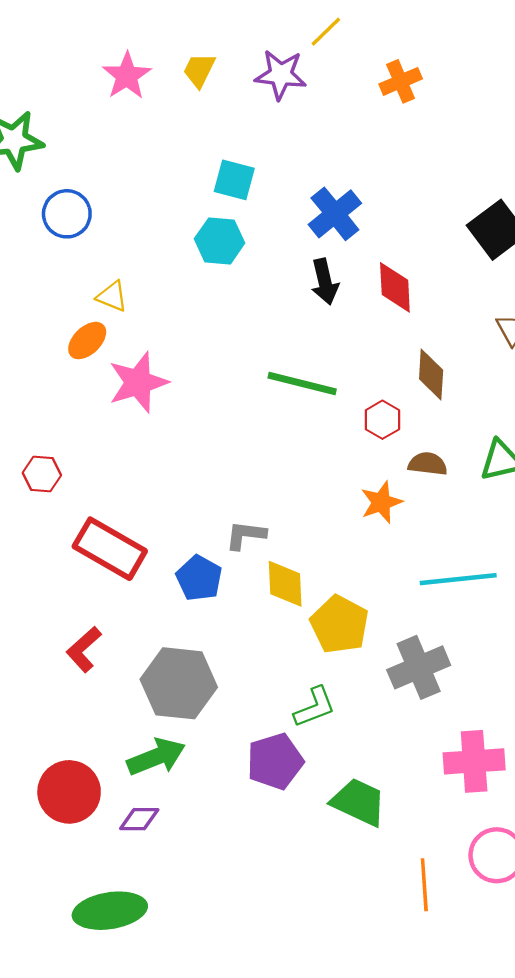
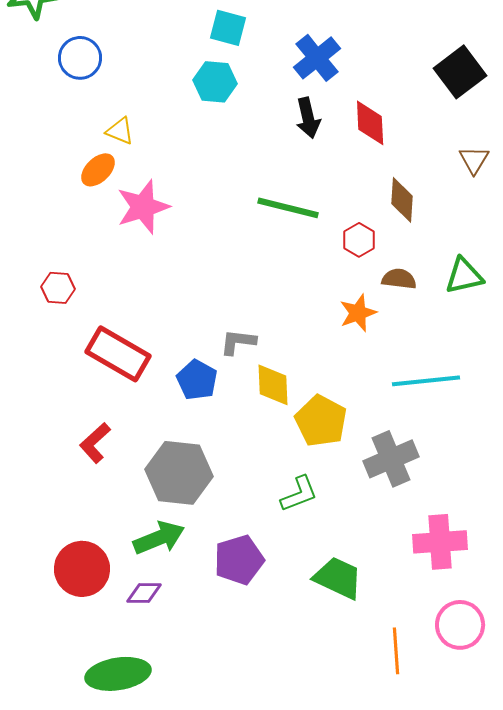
purple pentagon: (275, 761) -> (239, 560), moved

